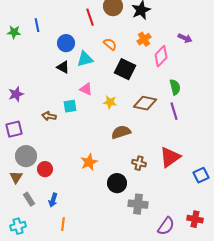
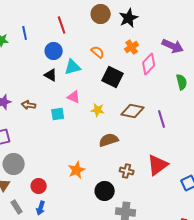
red line: (90, 17) -> (62, 25), moved
purple arrow: (185, 38) -> (173, 46), size x1.5
green semicircle: (175, 87) -> (182, 82), moved
brown arrow: (49, 116) -> (29, 105), moved
red circle: (45, 169) -> (39, 186), moved

